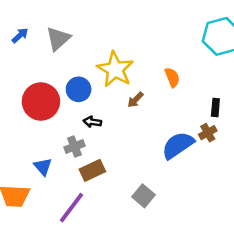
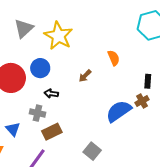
yellow star: (115, 69) -> (58, 36), moved
gray cross: (74, 147) -> (38, 113), turned 35

